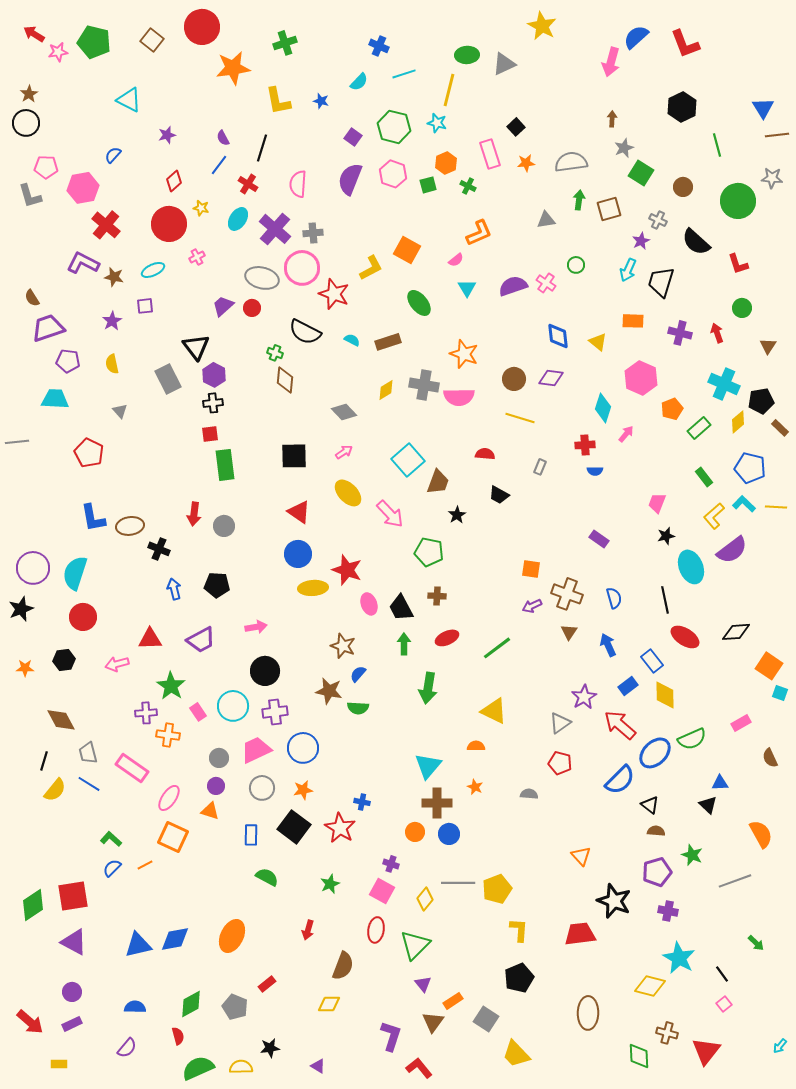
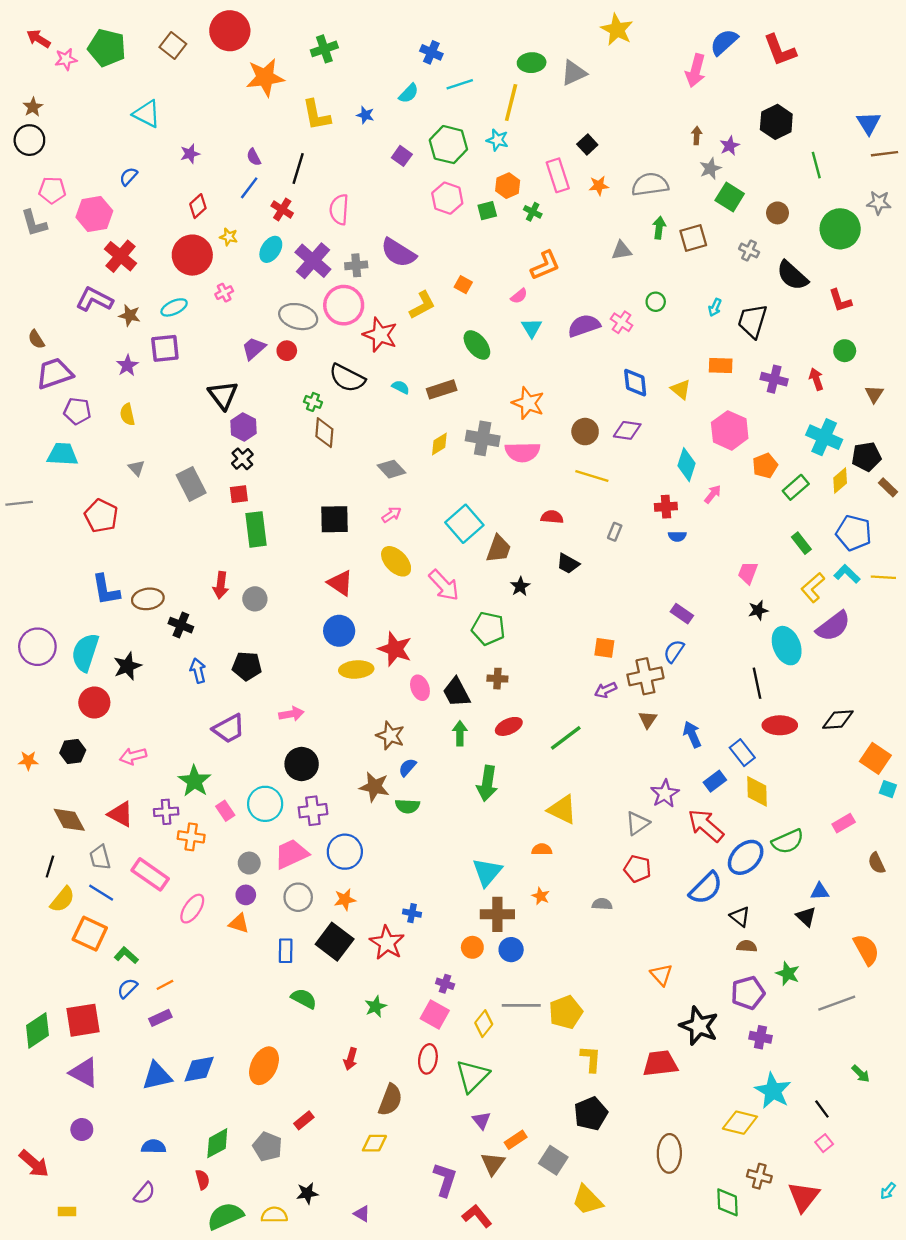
purple semicircle: (350, 179) -> (398, 253), moved, turned -80
purple star: (641, 241) -> (730, 146), moved
orange square: (407, 250) -> (463, 285), size x0.6
cyan arrow: (628, 270) -> (715, 307), size x0.7
purple square: (145, 306) -> (165, 348), size x1.5
gray rectangle: (168, 379) -> (191, 484), moved
black cross: (213, 403) -> (242, 459), turned -36
brown cross: (567, 594) -> (645, 676), turned -32
blue semicircle: (614, 598) -> (674, 651), moved, turned -130
black star: (21, 609) -> (127, 666), moved
red ellipse: (685, 637) -> (780, 725), turned -32
red triangle: (150, 639) -> (121, 814), moved, turned 30
orange square: (173, 837) -> (90, 934), moved
purple rectangle: (72, 1024) -> (160, 1018), moved

